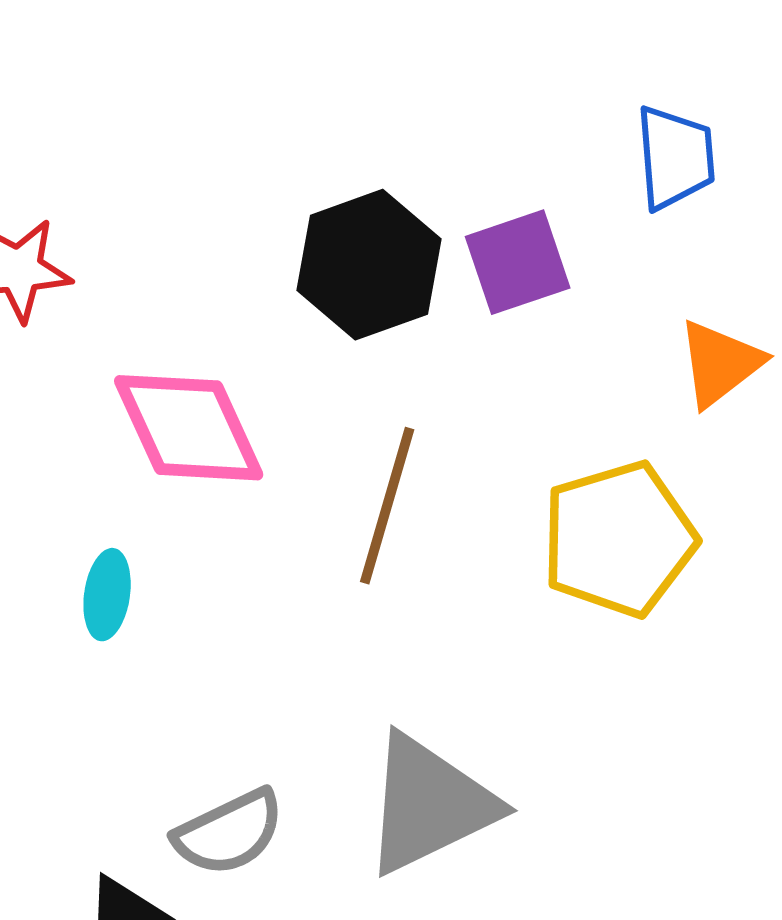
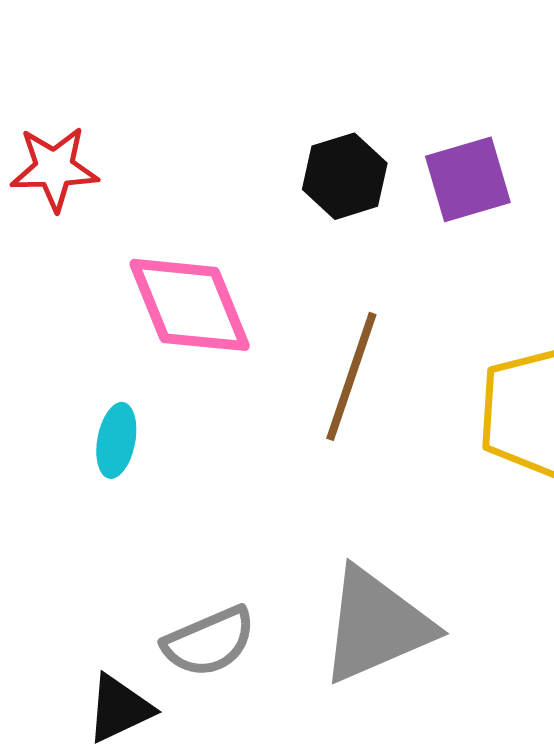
black hexagon: (369, 265) -> (345, 176), size x0.7

